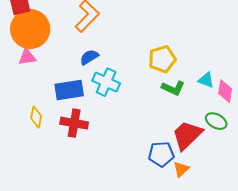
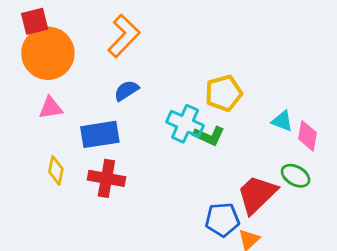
pink triangle: (27, 57) -> (51, 108), moved
cyan cross: (106, 82) -> (185, 124), moved
green L-shape: (173, 88) -> (209, 136), moved

